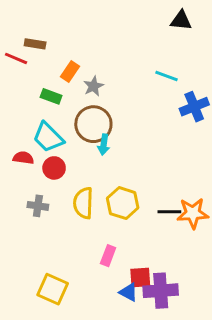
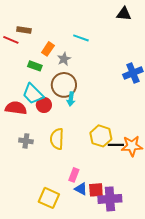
cyan line: (166, 76) -> (81, 38), moved
red semicircle: (23, 158) -> (16, 108), size x1.5
red circle: (54, 168) -> (44, 105), moved
yellow hexagon: (123, 203) -> (101, 136), moved
yellow square: (53, 289) -> (49, 198), moved
blue triangle: (129, 292) -> (81, 189), moved

